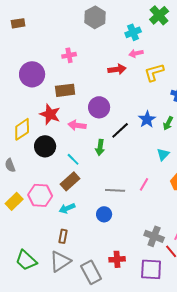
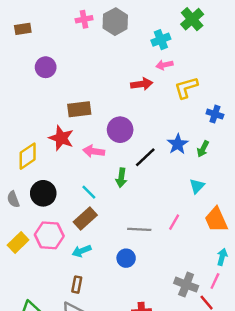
pink cross: (69, 55) -> (84, 19), moved
purple circle: (32, 74) -> (46, 67), moved, size x0.7
black circle: (45, 146) -> (43, 193), moved

